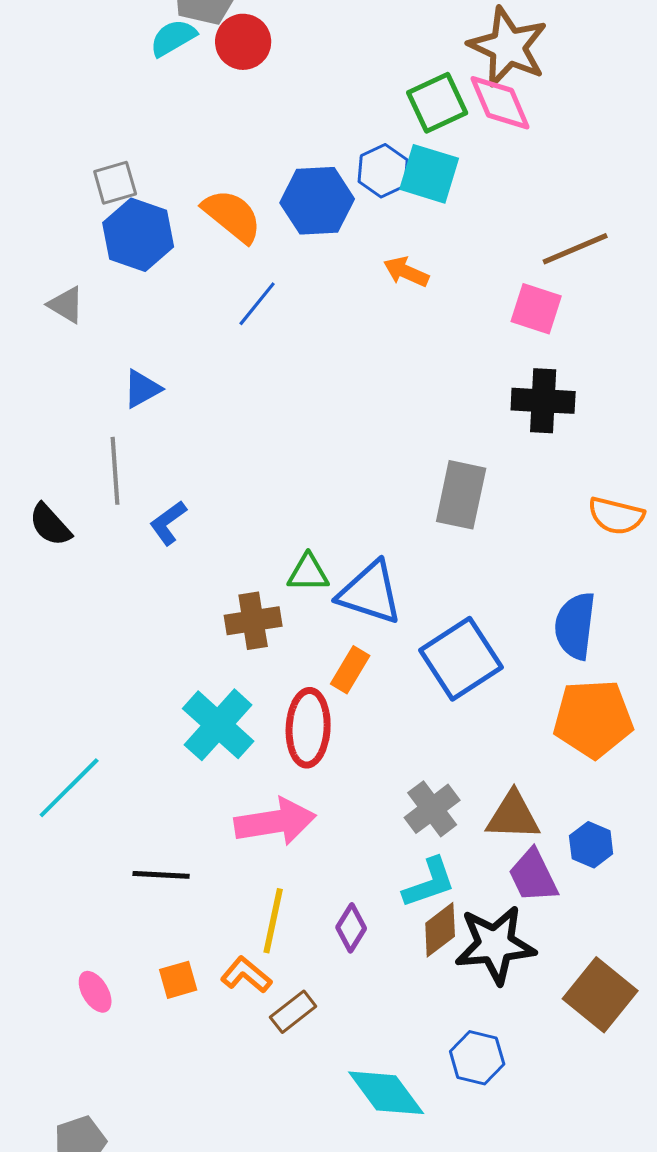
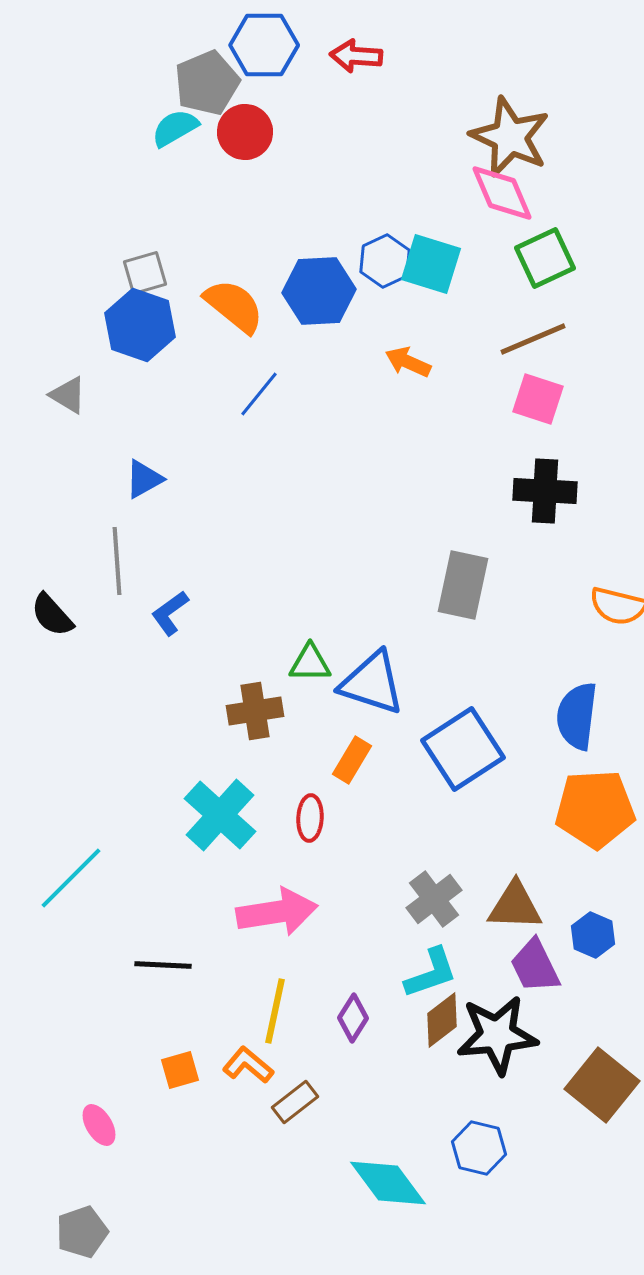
green square: (437, 103) -> (545, 258), moved
gray square: (115, 183) -> (145, 273), moved
brown line: (575, 249) -> (533, 339), moved
red ellipse: (308, 728) -> (310, 818), size x0.6
pink ellipse: (95, 992) -> (99, 1125), moved

